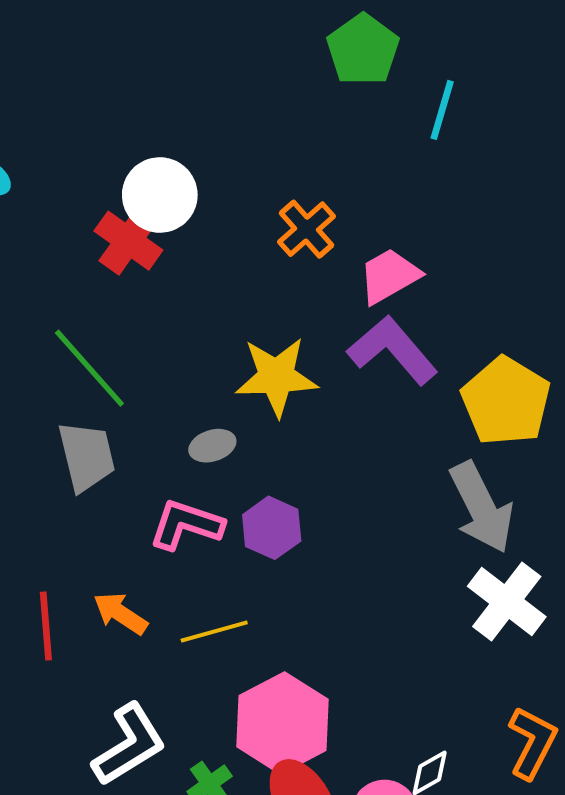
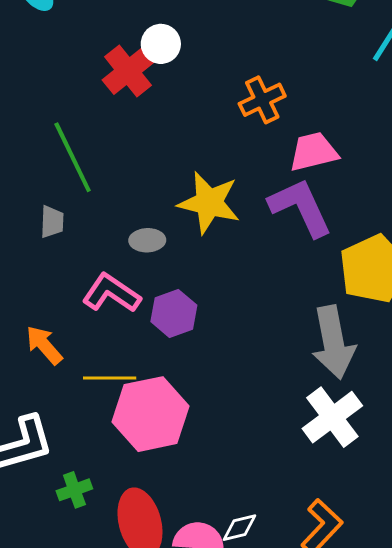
white circle: (160, 195) -> (161, 44), size x0.7
gray trapezoid: (87, 456) -> (52, 222), size x0.6
pink hexagon: (282, 723) -> (151, 414), moved

